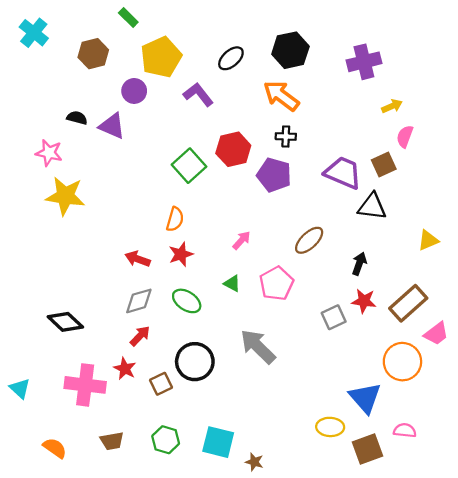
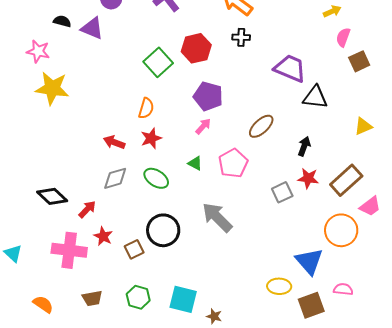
brown square: (384, 164) -> (359, 61), moved
purple pentagon: (274, 175) -> (208, 96), moved
red arrow: (140, 336) -> (87, 209), moved

